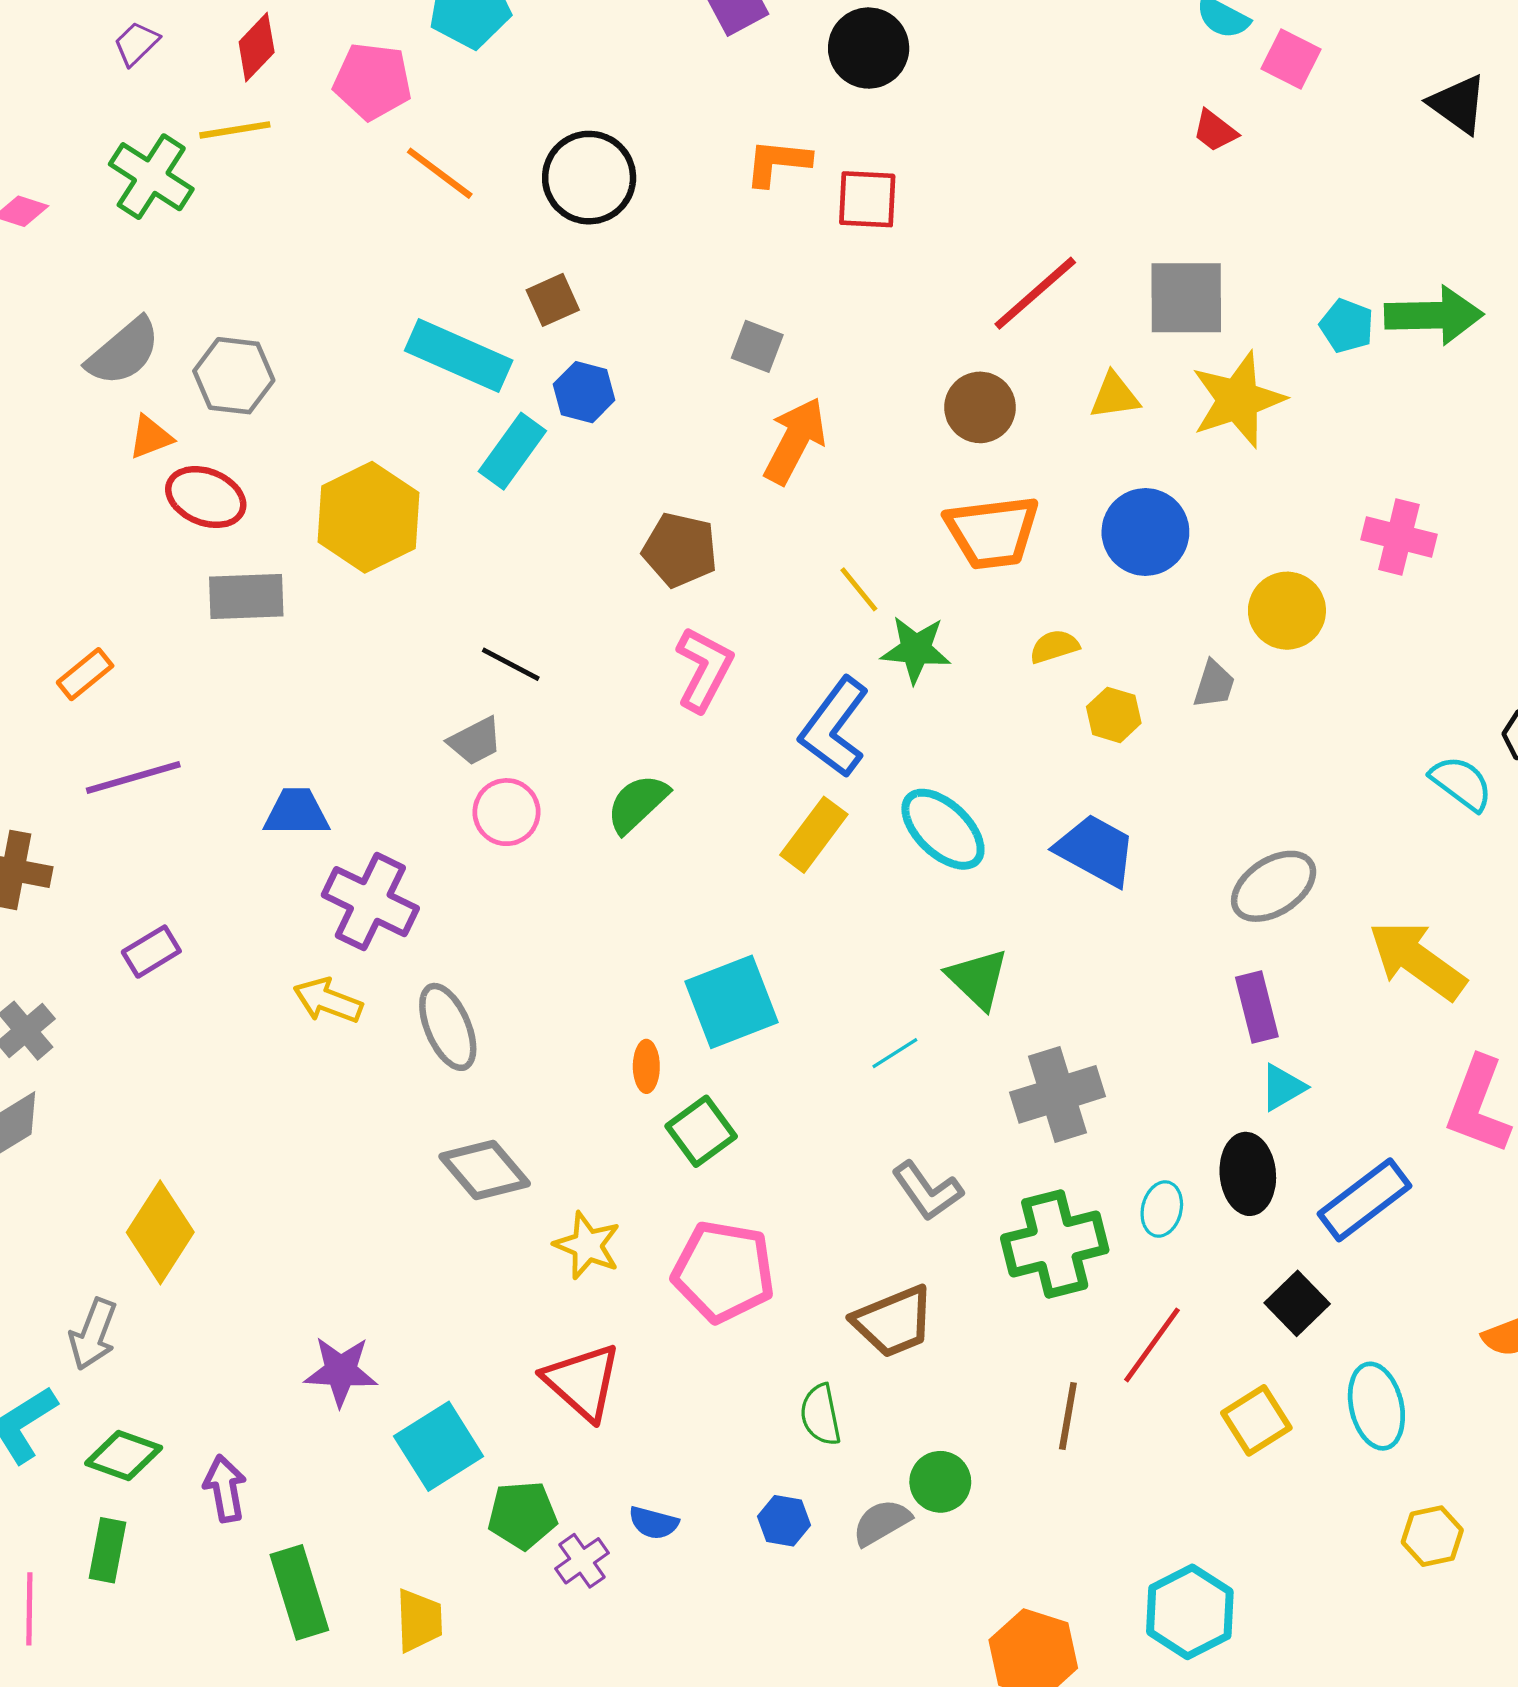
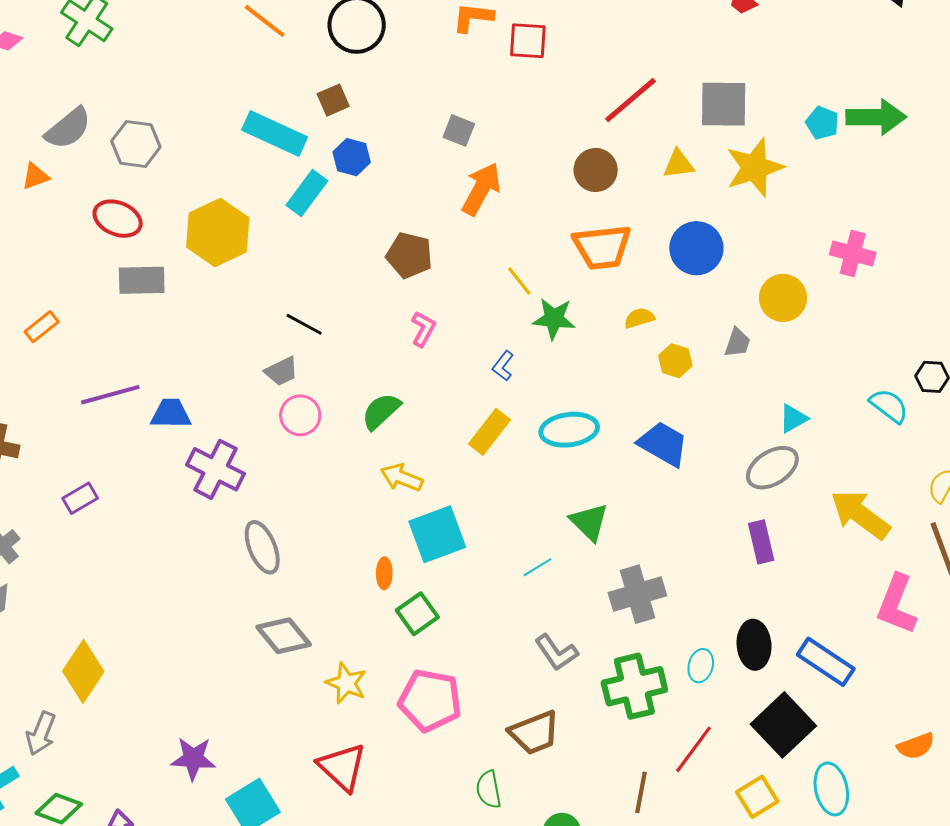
orange triangle: (151, 437) -> (35, 176), moved
pink L-shape: (704, 669) -> (423, 329), size x0.7
blue L-shape: (834, 727) -> (503, 366), size x0.5
purple line: (133, 777) -> (110, 395), moved
cyan ellipse: (943, 829) -> (569, 430), turned -52
yellow arrow: (328, 1001) -> (402, 478), moved
cyan triangle: (1283, 1087) -> (793, 418), moved
blue rectangle: (1364, 1200) -> (826, 662), turned 70
black square: (1297, 1303) -> (783, 725), size x1.6

